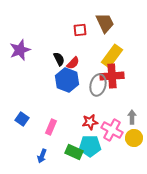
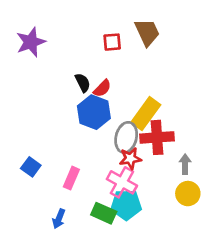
purple star: (20, 50) -> (31, 42), moved
yellow rectangle: (112, 56) -> (146, 114), moved
red cross: (112, 76) -> (157, 137), moved
gray ellipse: (98, 85) -> (126, 137), moved
red star: (90, 122) -> (130, 158), moved
pink cross: (112, 130) -> (122, 182), moved

